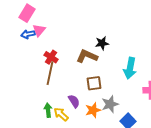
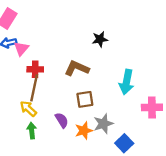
pink triangle: (39, 30) -> (21, 49), moved
black star: (102, 43) -> (100, 39), moved
red cross: (51, 57) -> (35, 69), turned -32
yellow arrow: (61, 114) -> (28, 109), moved

